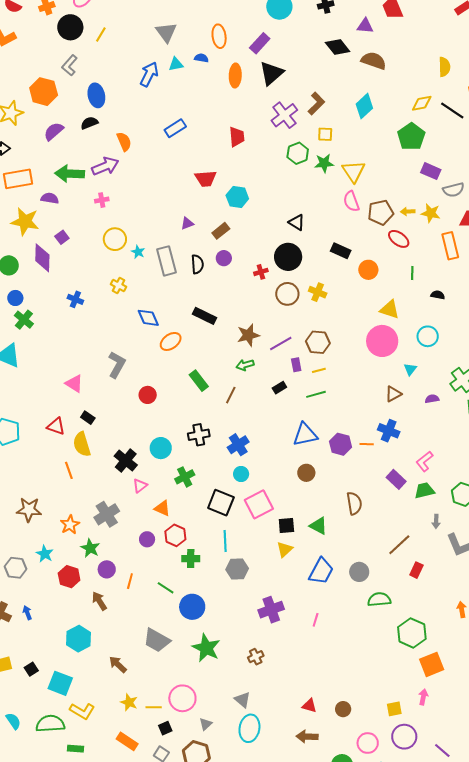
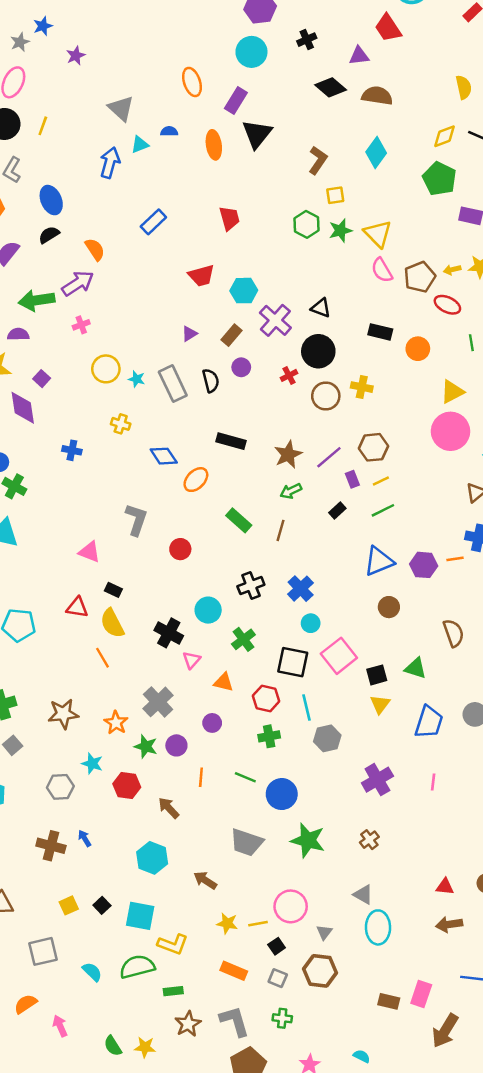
orange ellipse: (219, 36) -> (192, 82), moved
purple cross: (284, 115) -> (275, 320), moved
yellow triangle: (390, 309) -> (452, 392), turned -35
red hexagon: (175, 535) -> (266, 698), moved
purple circle: (107, 569) -> (176, 745), moved

